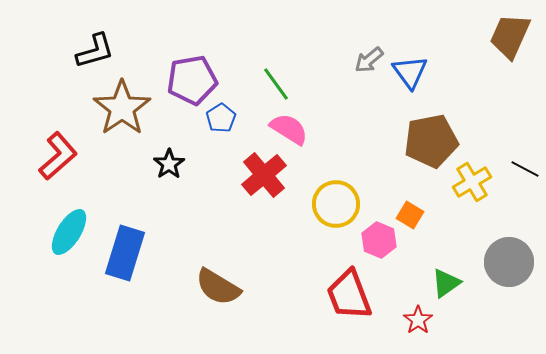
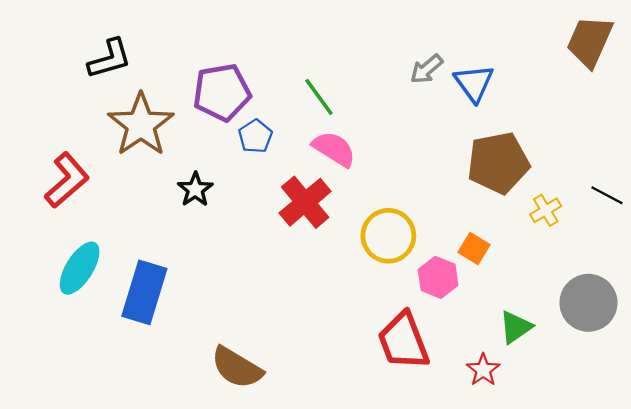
yellow cross: (472, 182) -> (546, 210), size x0.7
brown semicircle: (218, 287) -> (237, 368), moved

